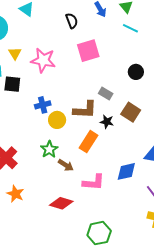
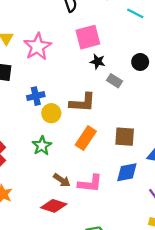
pink star: (43, 60) -> (38, 47), turned 30
gray rectangle: (106, 94) -> (114, 81), moved
brown square: (131, 112) -> (125, 137), moved, turned -30
black star: (107, 122) -> (98, 62), moved
brown arrow: (66, 165) -> (62, 180), moved

